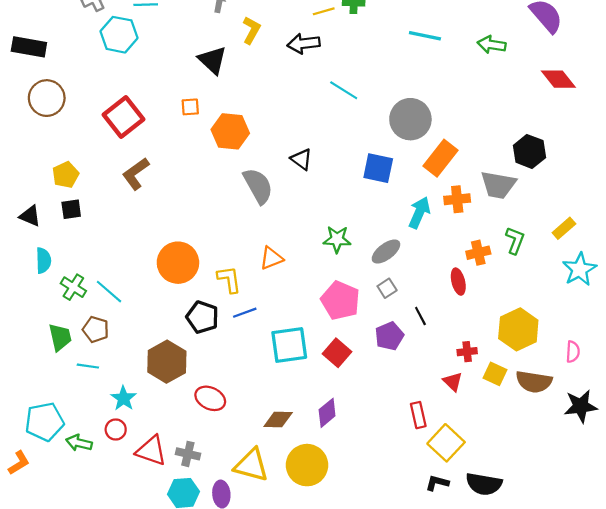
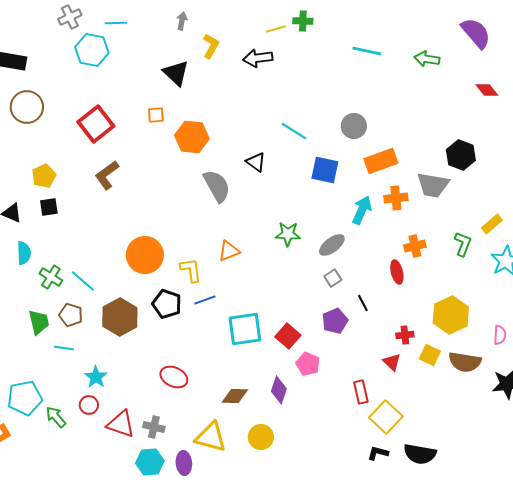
red diamond: (558, 79) -> (487, 90), size x0.7
cyan line: (344, 90) -> (294, 131), moved
gray circle: (410, 119) -> (354, 126), size x0.7
orange rectangle: (440, 158) -> (381, 161), turned 32
green L-shape: (515, 240) -> (463, 244), moved
pink pentagon: (340, 300) -> (308, 364), moved, size x0.7
brown hexagon: (167, 362) -> (120, 317), moved
purple diamond: (327, 413) -> (279, 390), turned -32
green arrow: (79, 443) -> (56, 417), turned 35
yellow circle: (307, 465) -> (261, 437), size x0.7

